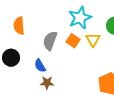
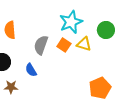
yellow triangle: (93, 40) -> (84, 44), turned -42
brown star: (47, 83) -> (11, 87), moved

